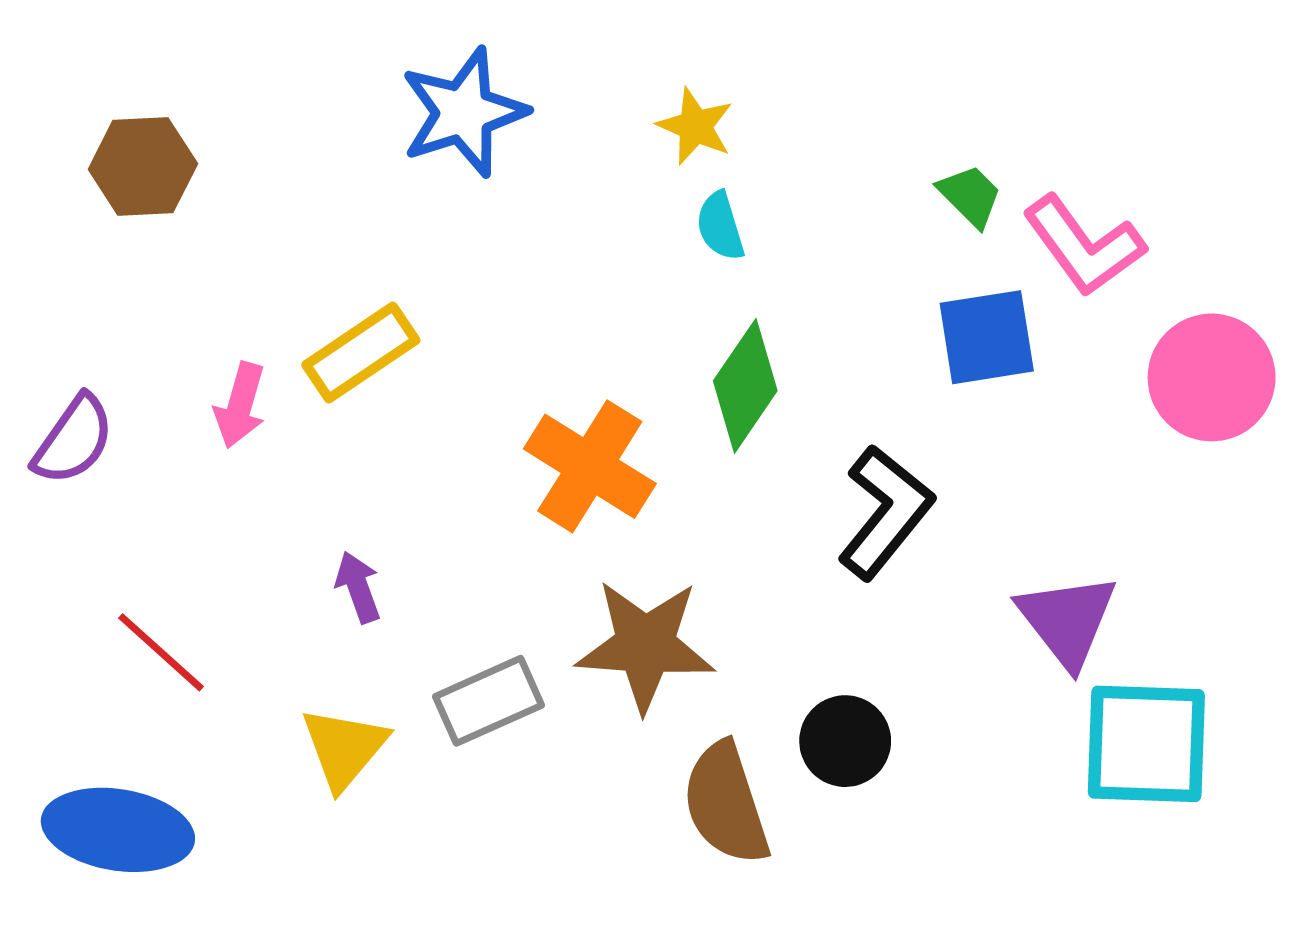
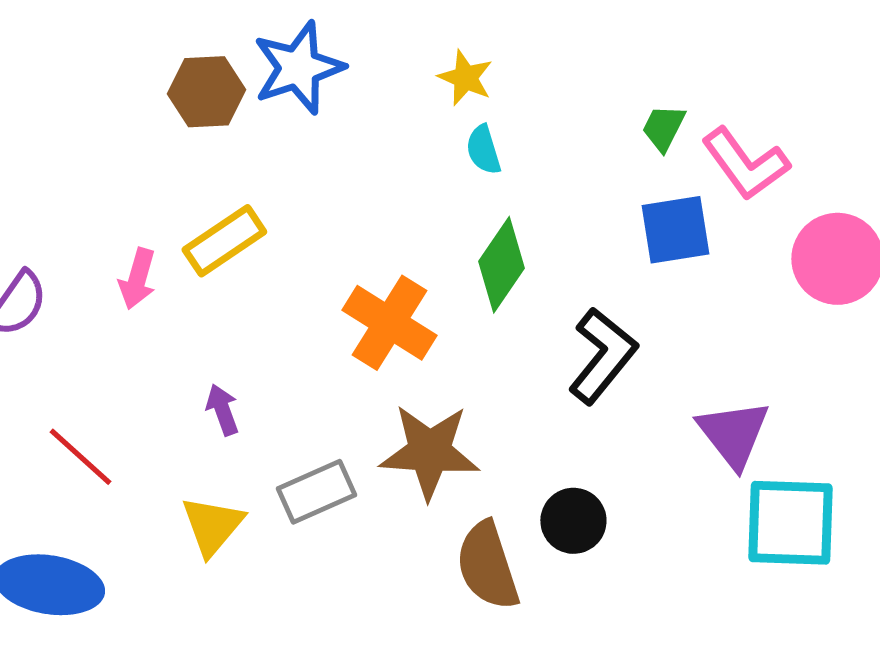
brown hexagon: (143, 167) -> (206, 92), moved
green trapezoid: (970, 196) -> (663, 128), turned -108

